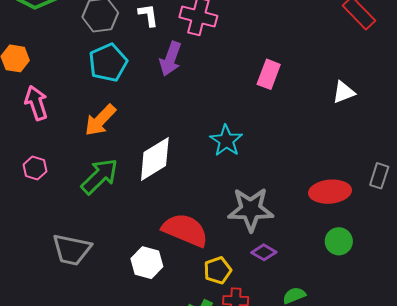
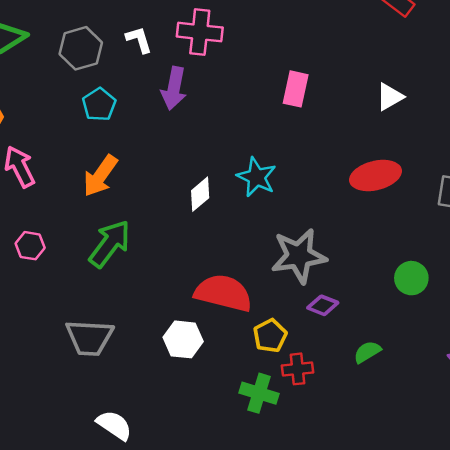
cyan pentagon: (108, 63) -> (99, 105), size x0.7
white diamond: (155, 159) -> (200, 194), moved, size x0.6
red ellipse: (330, 192) -> (376, 175), moved

